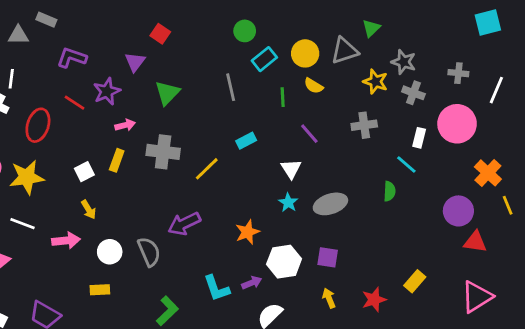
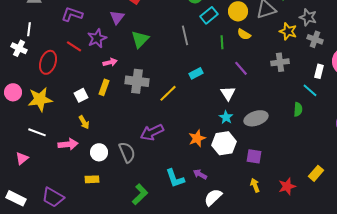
white hexagon: (284, 262) -> (224, 143), moved
purple arrow: (252, 283) -> (200, 174), turned -128

